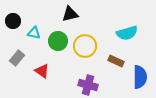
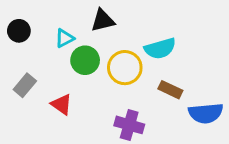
cyan triangle: (34, 33) -> (64, 38), moved, turned -40
cyan semicircle: (127, 33) -> (160, 48), moved
blue semicircle: (140, 77) -> (206, 113), turned 85

